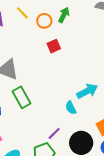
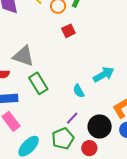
cyan semicircle: (71, 108) -> (79, 91), moved

